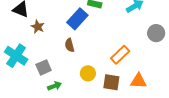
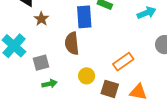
blue rectangle: (77, 19) -> (84, 17), turned -55
brown semicircle: (70, 45) -> (72, 43), size x1.5

